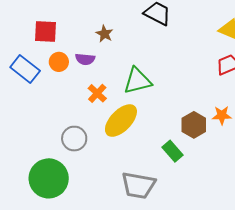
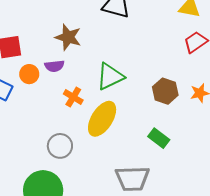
brown star: (104, 34) -> (68, 37), size x1.5
brown hexagon: (194, 125) -> (165, 91), moved

